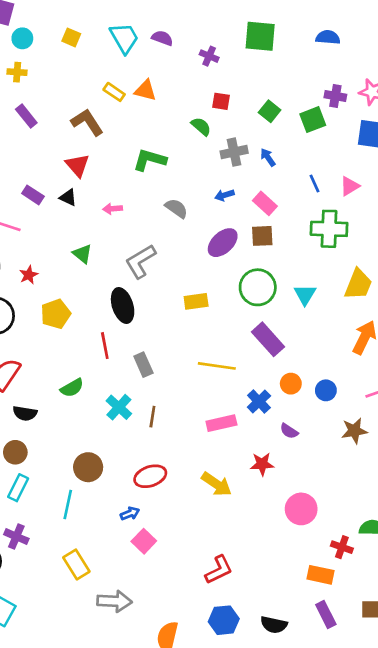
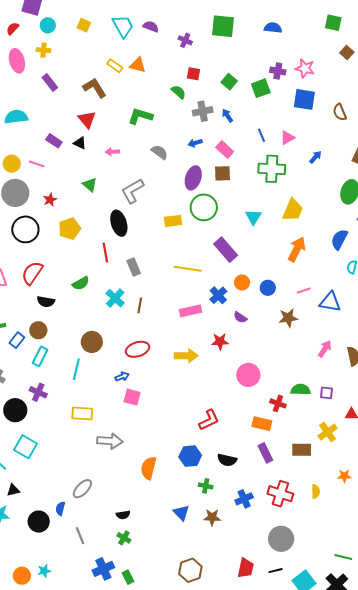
purple ellipse: (223, 243) -> (193, 178), turned -30
green circle: (258, 287) -> (204, 207), moved
yellow arrow: (217, 484) -> (186, 356), turned -35
pink square: (144, 541) -> (132, 397), turned -30
yellow rectangle: (76, 565) -> (82, 414), turned -55
red L-shape: (219, 570) -> (209, 420), moved

